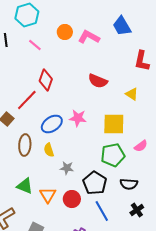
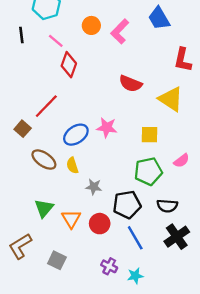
pink L-shape: (89, 37) -> (120, 31), turned -75
red diamond: (46, 80) -> (69, 65), moved
yellow triangle: (132, 94) -> (171, 99), size x1.6
yellow square: (114, 124) -> (149, 135), size x0.7
brown ellipse: (25, 145) -> (44, 160), turned -60
black pentagon: (95, 183) -> (127, 205), turned 30
green triangle: (25, 186) -> (44, 208), turned 48
black cross: (137, 210) -> (177, 237), size x1.5

